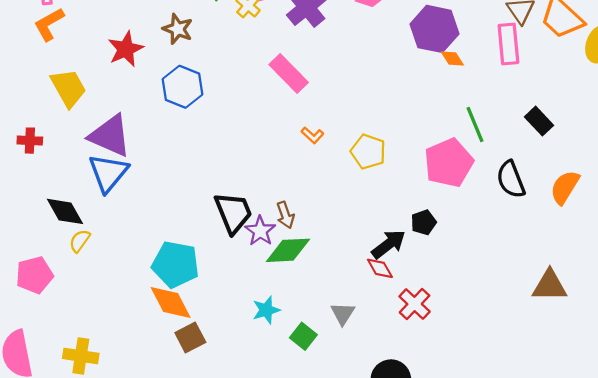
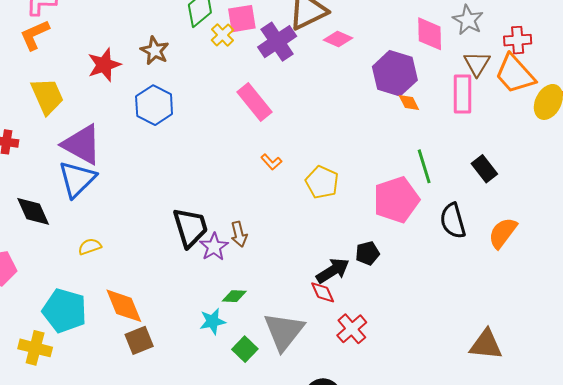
yellow semicircle: (80, 241) -> (90, 247), moved, turned 30
green diamond: (288, 250) -> (234, 296), moved, size x0.6
cyan pentagon: (176, 264) -> (65, 311), moved
brown triangle: (550, 286) -> (486, 345), moved
gray triangle: (343, 314) -> (284, 331), size x1.8

